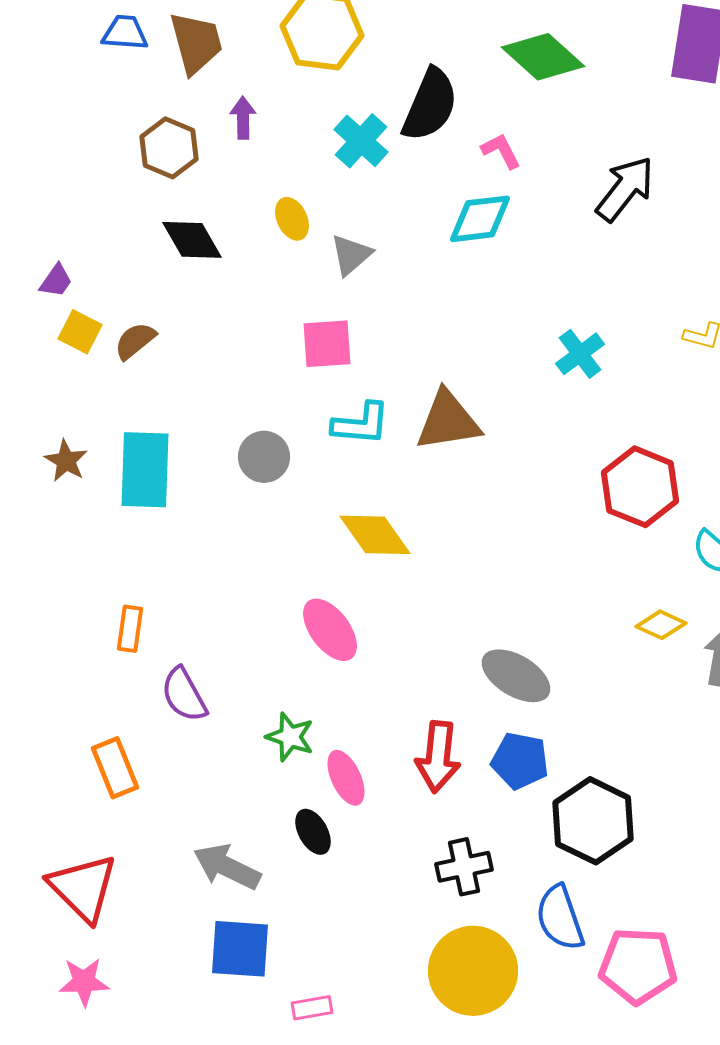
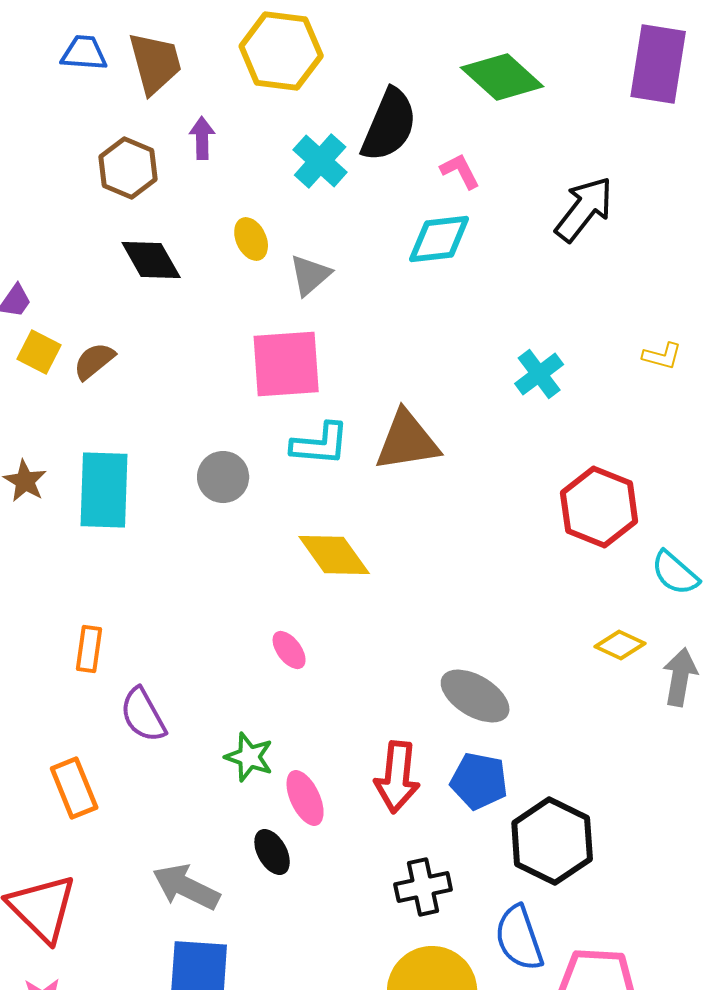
pink square: (327, 344) -> (286, 364), size x1.4
pink ellipse: (330, 630) -> (289, 650), size x0.6

